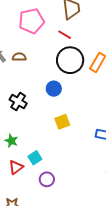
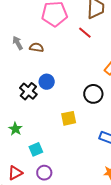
black circle: (70, 60) -> (93, 94), moved, size x0.7
blue circle: (54, 89) -> (47, 82), moved
red triangle: (16, 167) -> (15, 173), moved

